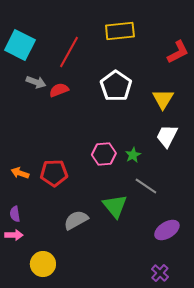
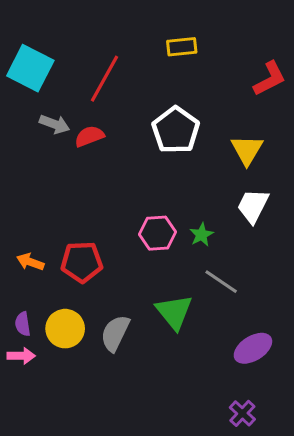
yellow rectangle: (120, 31) -> (182, 47), size x0.7
gray semicircle: (76, 220) -> (115, 333), turned -35
yellow circle: (43, 264) -> (65, 329), moved

